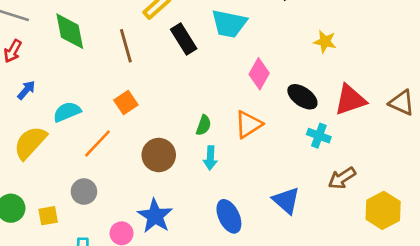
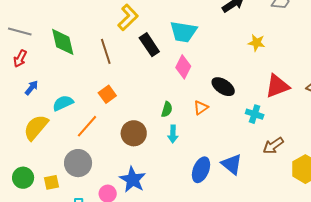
pink diamond: (259, 74) -> (183, 67), moved
black ellipse: (302, 97) -> (223, 87), moved
orange triangle: (248, 124) -> (201, 108), size x0.7
gray circle: (84, 192) -> (78, 163), size x1.4
blue ellipse: (229, 216) -> (201, 170), moved, turned 50

